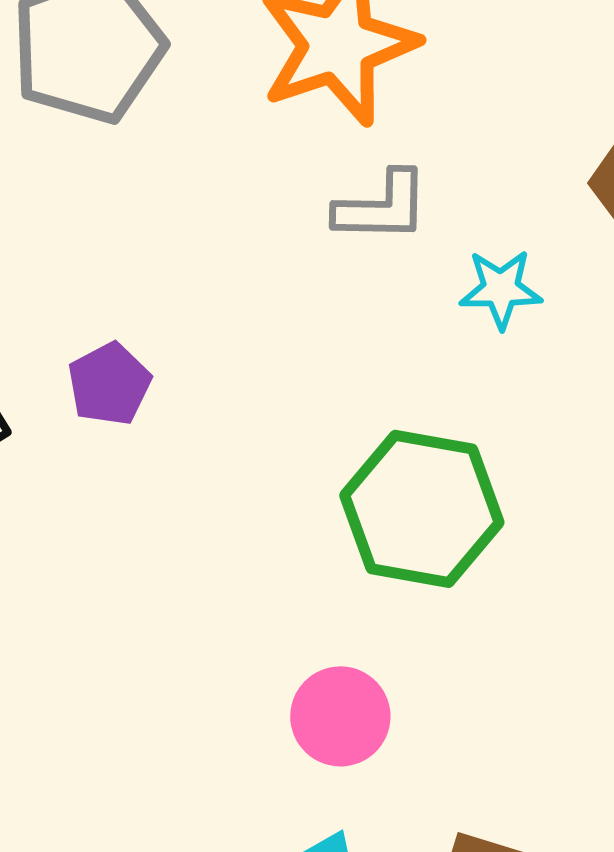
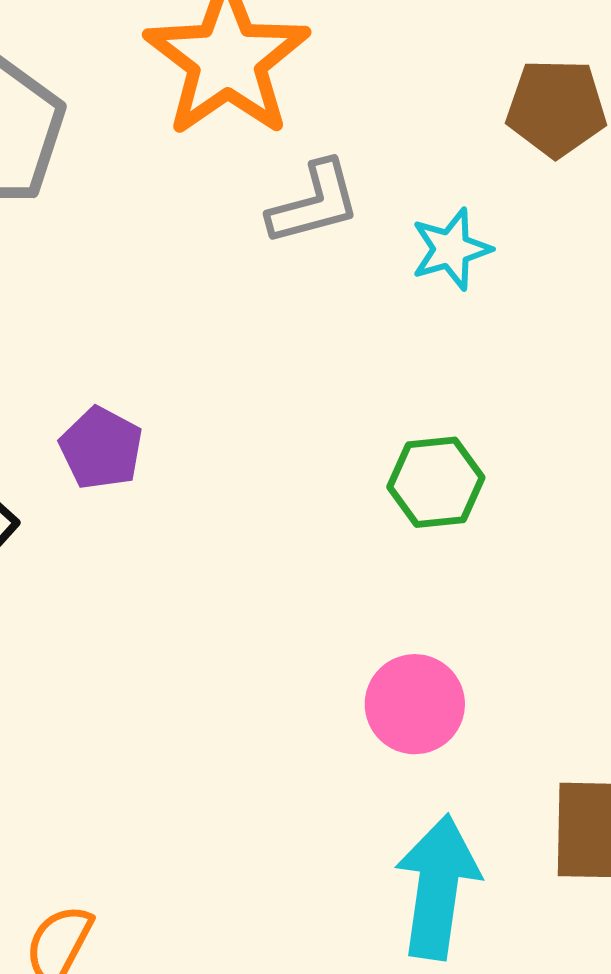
green hexagon: (422, 509) -> (436, 482), size x0.6

